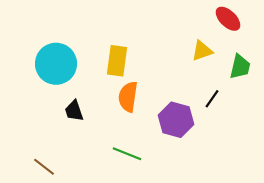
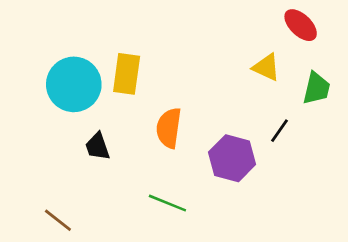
yellow triangle: (202, 51) -> (266, 67), turned 45
yellow rectangle: (117, 61) -> (127, 74), moved

